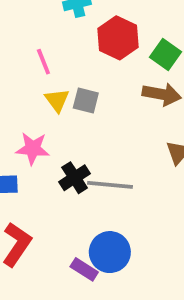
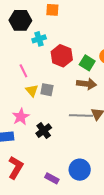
pink star: (33, 149) -> (21, 117), turned -30
gray line: (110, 185) -> (81, 116), moved
blue circle: (110, 252) -> (80, 170), moved

